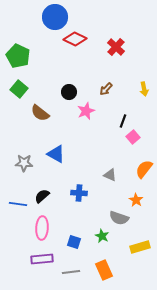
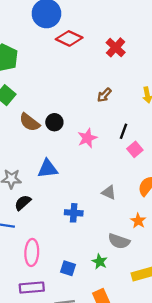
black circle: (69, 92) -> (54, 122), moved
pink star: (86, 111) -> (87, 138), moved
blue triangle: (56, 154) -> (48, 169), turned -36
black semicircle: (42, 196) -> (23, 203), moved

